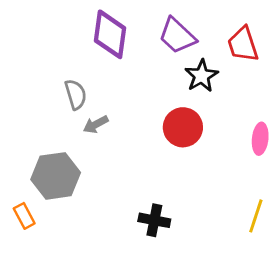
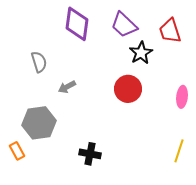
gray semicircle: (76, 94) -> (39, 62), moved
black cross: (154, 220) -> (90, 154), moved

